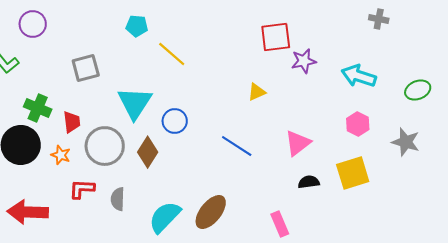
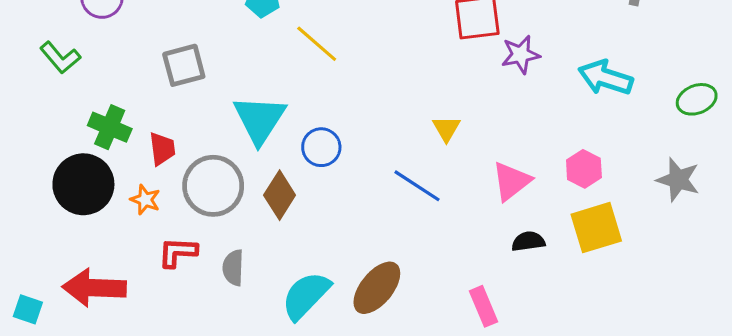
yellow triangle: (257, 92) -> (446, 129), moved, turned -36
pink hexagon: (358, 124) -> (584, 169), moved

